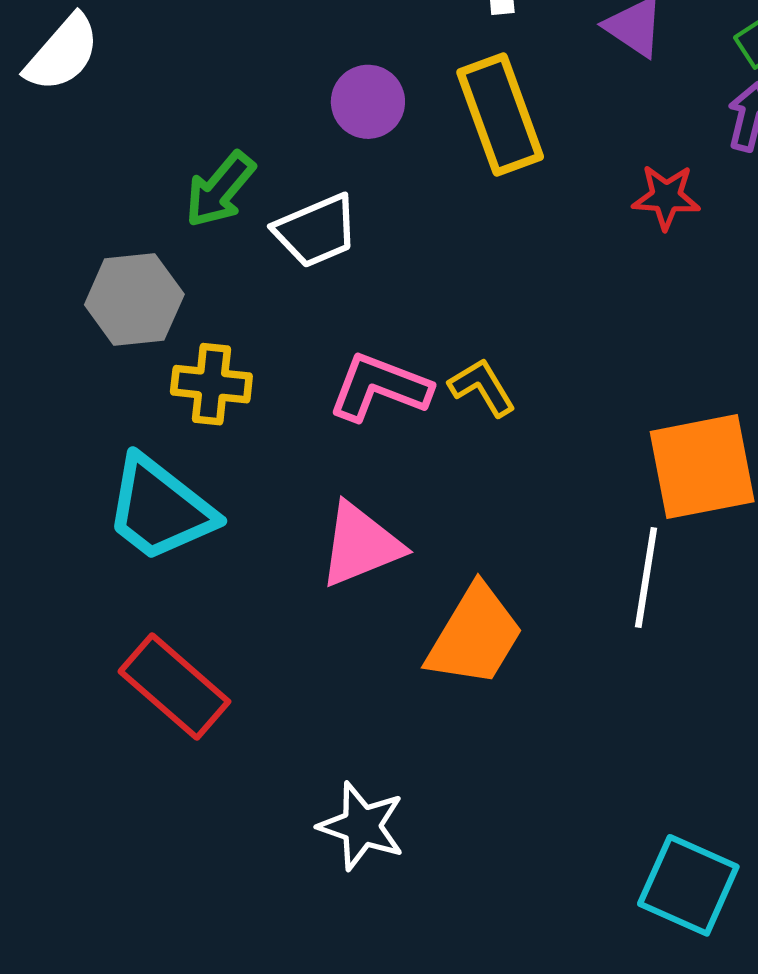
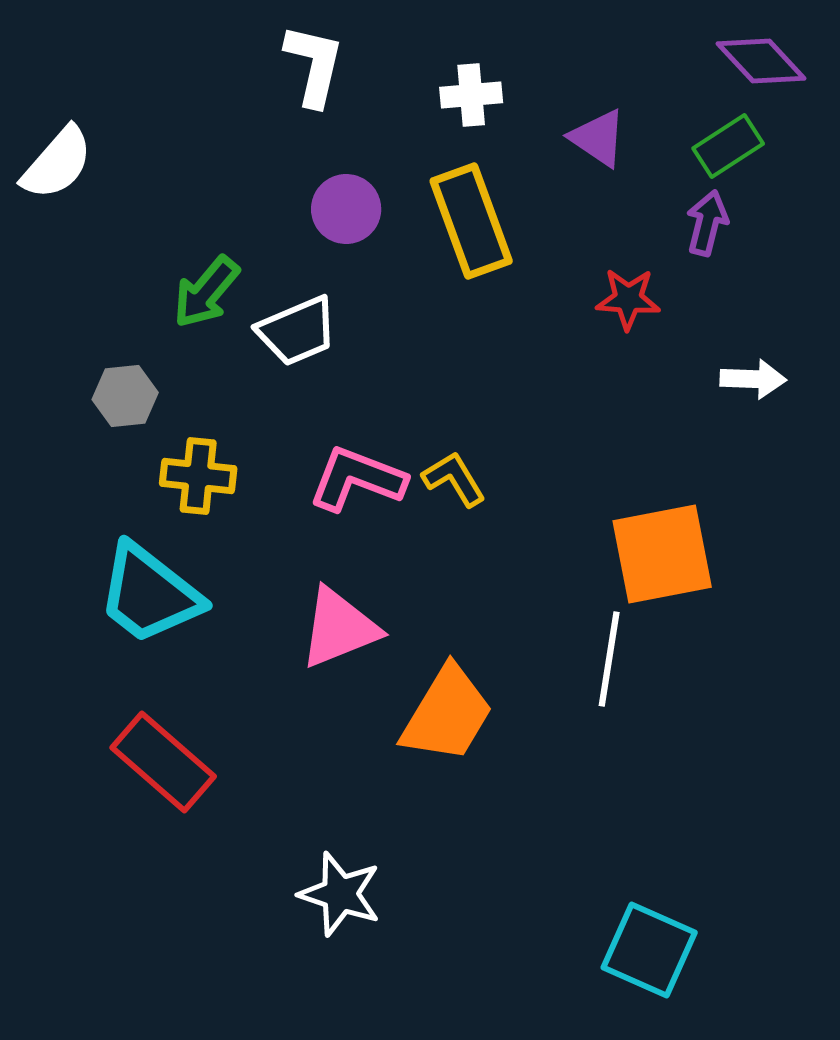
gray hexagon: (134, 300) -> (125, 396), size x0.7

